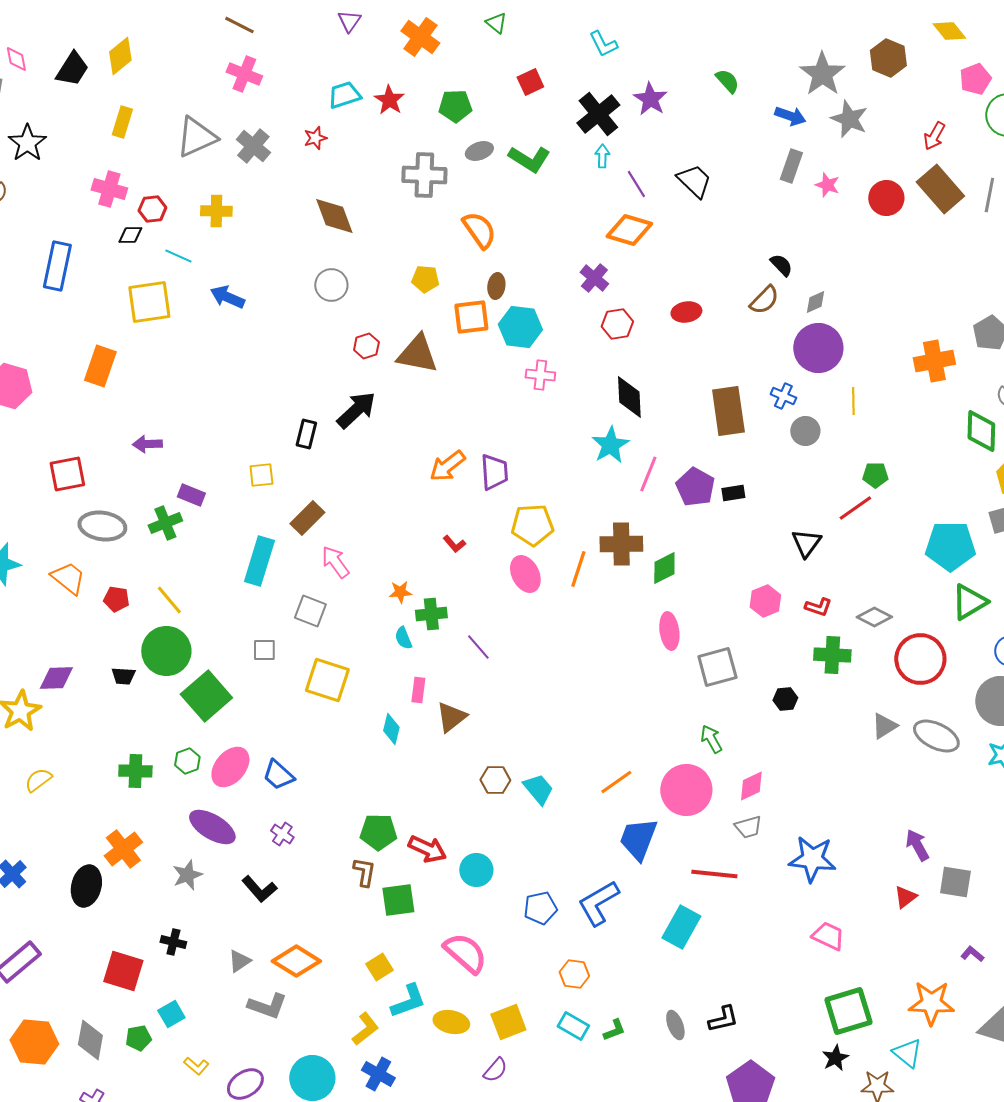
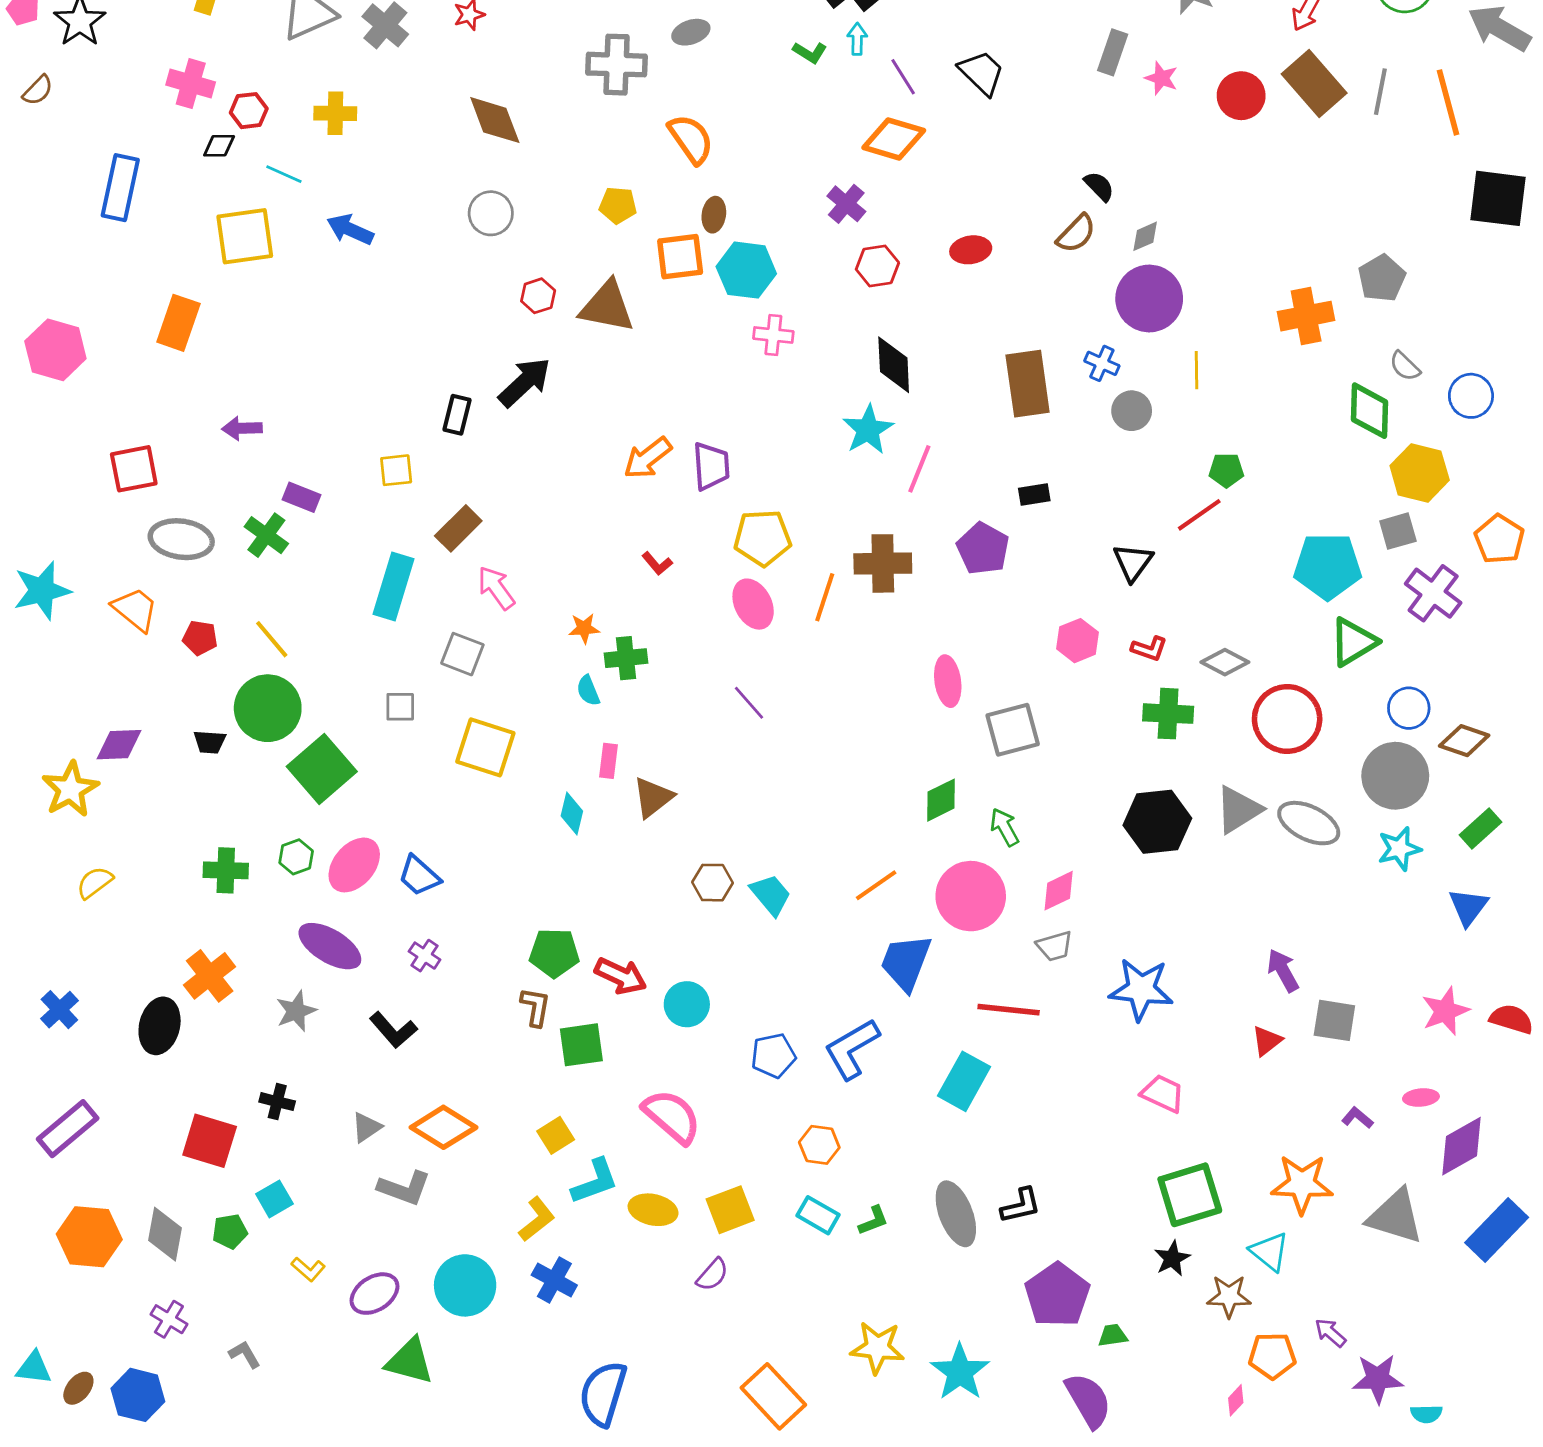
green L-shape: (529, 159) -> (810, 52), moved, size x0.6
purple pentagon: (695, 487) -> (983, 549), moved
green cross: (165, 523) -> (266, 535), turned -32
green diamond: (664, 568) -> (941, 800), moved
purple line: (478, 647) -> (749, 703), moved
black hexagon: (785, 699) -> (1157, 822), moved, size x2.0
gray triangle: (884, 726) -> (1238, 810), size x1.4
gray ellipse: (675, 1025) -> (956, 1214), size x1.6

